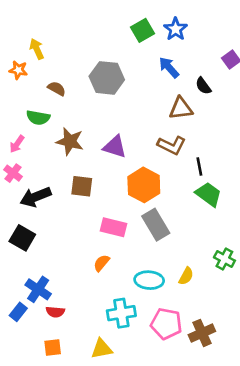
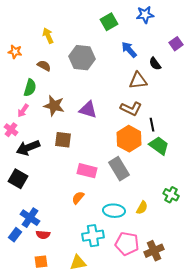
blue star: (176, 29) -> (145, 15), moved, turned 30
yellow arrow: (37, 49) -> (48, 36), moved
green semicircle: (38, 118) -> (30, 88), turned -84
pink arrow: (17, 144) -> (23, 111), moved
orange hexagon: (144, 185) -> (129, 139), moved

